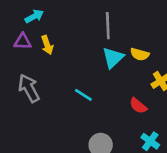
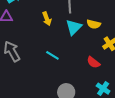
yellow arrow: (47, 45) -> (47, 19), moved

